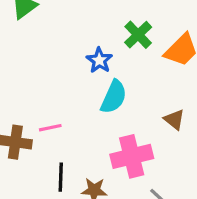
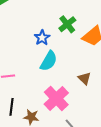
pink cross: (132, 156) -> (56, 98), turned -35

